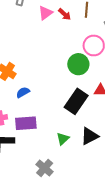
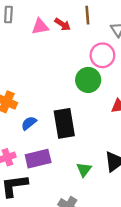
pink triangle: (45, 13) -> (40, 27), turned 35
black rectangle: (76, 101) -> (64, 123), moved, turned -35

